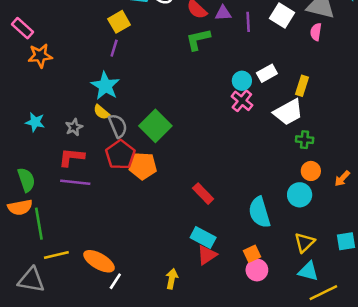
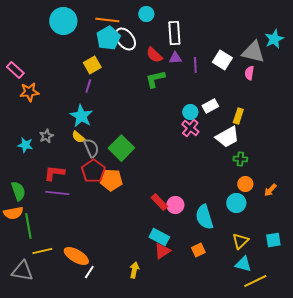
gray star: (74, 127) -> (46, 136), moved
pink circle: (257, 270) -> (175, 205), moved

